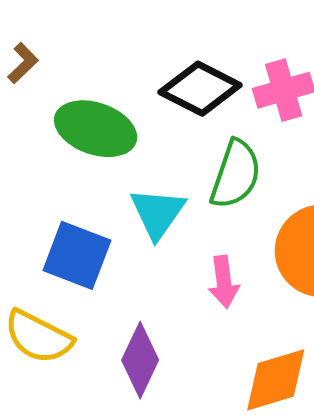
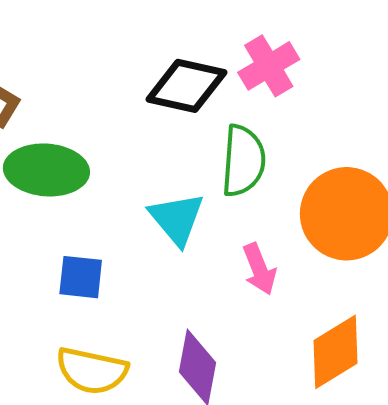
green ellipse: (96, 129) -> (46, 170), moved
blue square: (77, 255) -> (81, 277), moved, size x0.7

